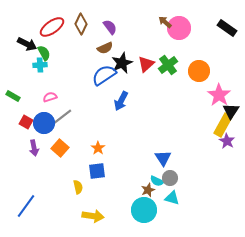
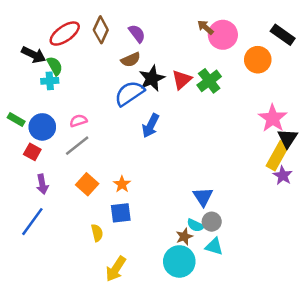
orange circle: (199, 71) -> (258, 60), moved
pink semicircle: (50, 97) -> (78, 121), moved
blue circle: (44, 123) -> (42, 127), moved
orange square: (60, 148) -> (87, 184), moved
blue line: (26, 206) -> (32, 222), moved
yellow arrow: (93, 216) -> (116, 269), turned 115

